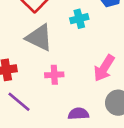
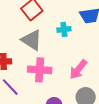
pink cross: (54, 75) -> (40, 70), size x1.6

